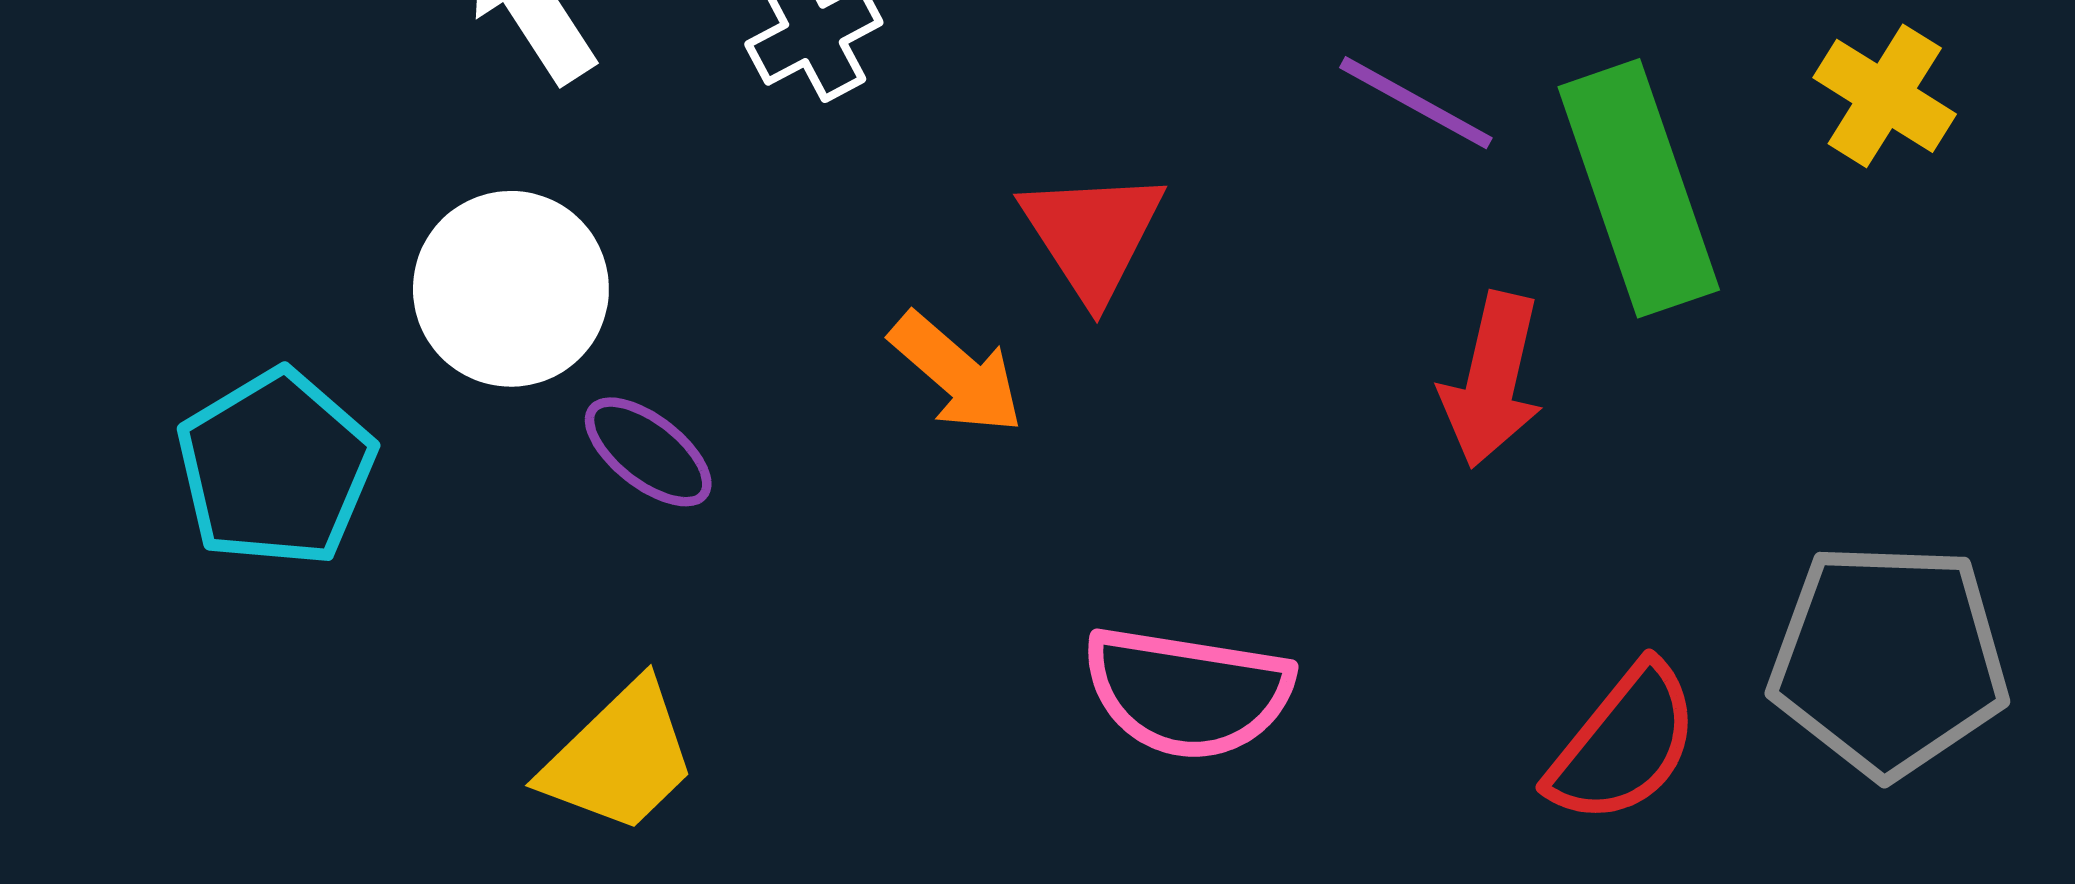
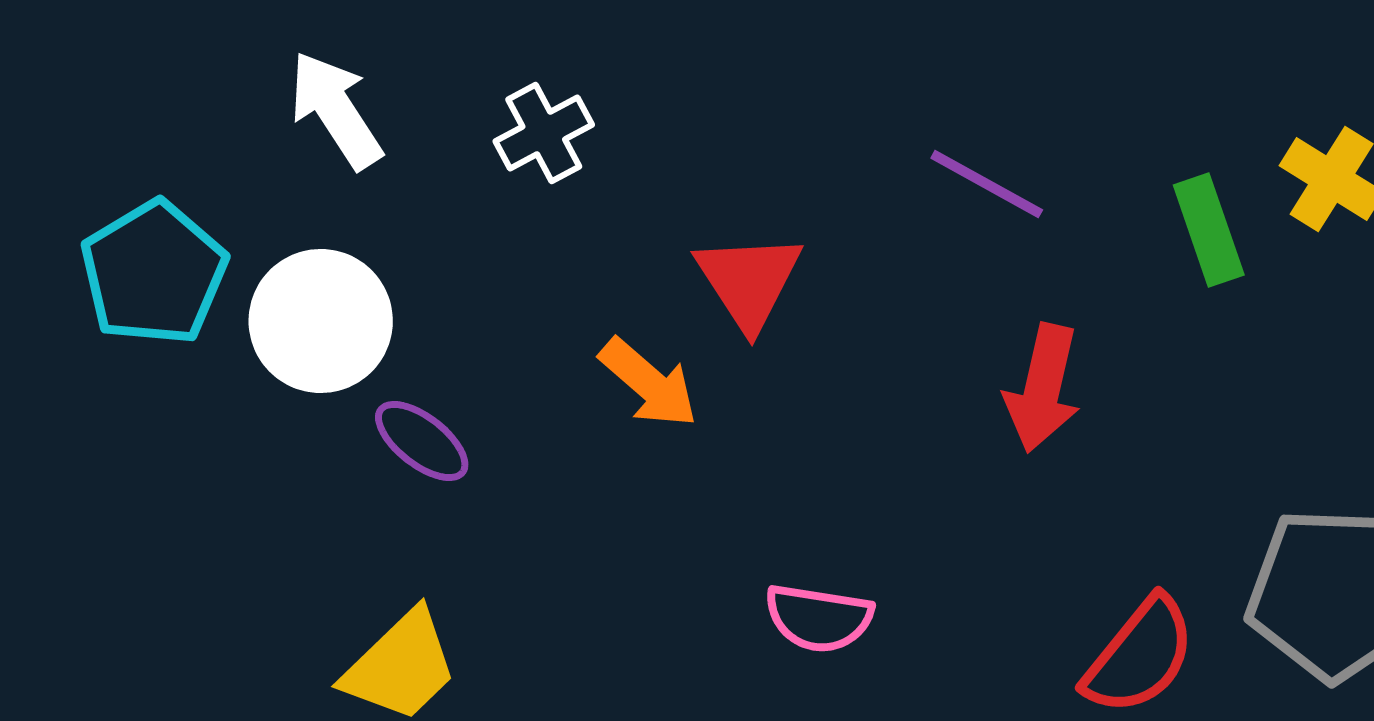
green rectangle: (1639, 188) -> (1209, 230), moved, size x0.6
cyan pentagon: (276, 468) -> (154, 273), moved
pink semicircle: (1188, 692) -> (819, 618), size x0.7

